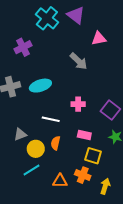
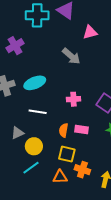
cyan cross: (47, 18) -> (37, 15), turned -35
white line: (51, 119) -> (38, 112), moved
orange semicircle: (56, 143) -> (64, 130), moved
yellow square: (93, 156) -> (67, 154), moved

